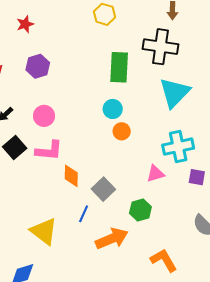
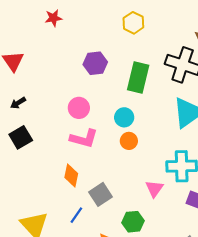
purple hexagon: (38, 66) -> (95, 63), moved
pink circle: (44, 116) -> (79, 108), moved
pink L-shape: (49, 151) -> (84, 139), moved
pink triangle: (155, 174) -> (154, 189), turned -48

